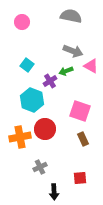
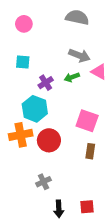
cyan square: (27, 65) -> (23, 62), moved, turned -32
purple cross: (50, 81) -> (46, 83), moved
orange cross: (20, 137) -> (21, 135), moved
brown rectangle: (83, 139) -> (90, 151), turned 32
red square: (80, 178) -> (87, 207), moved

